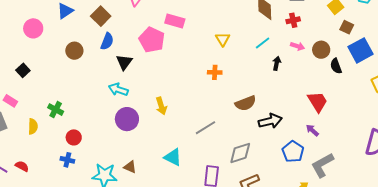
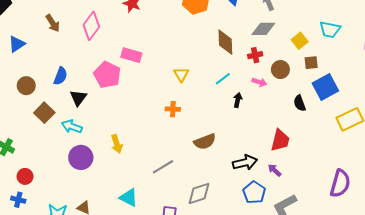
brown square: (101, 16) -> (44, 113), moved
brown square: (347, 27) -> (311, 63), turned -32
brown circle: (321, 50) -> (280, 70), moved
red trapezoid: (318, 102) -> (280, 140), turned 45
black arrow: (270, 121) -> (245, 162), moved

